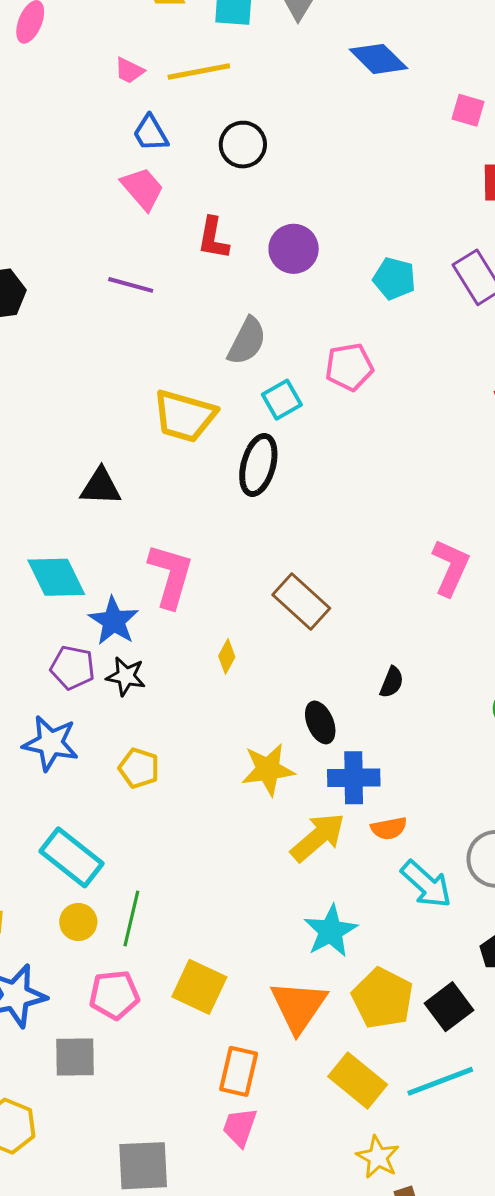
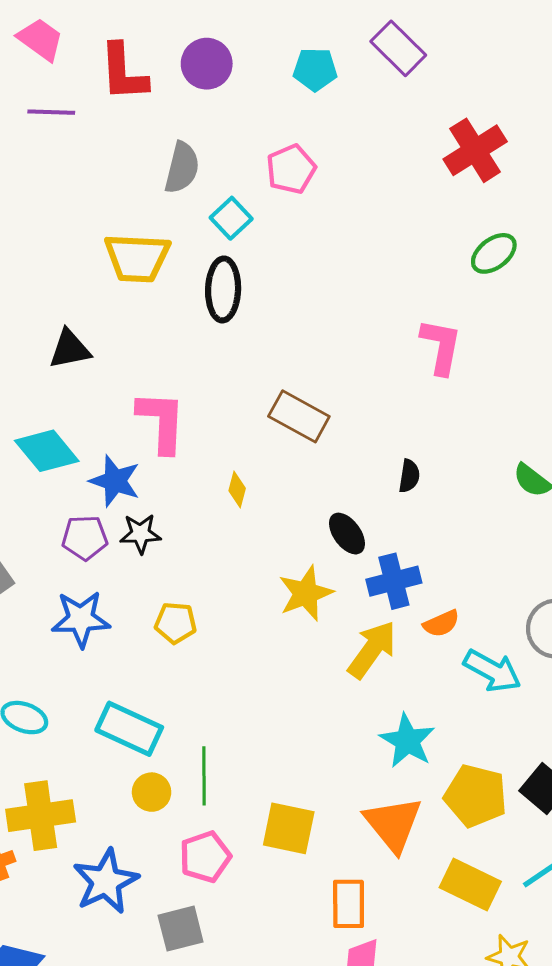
red L-shape: (213, 238) -> (123, 72), size x1.4
purple line: (131, 285) -> (51, 112), moved

